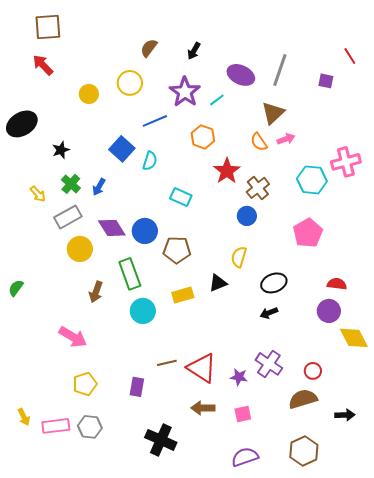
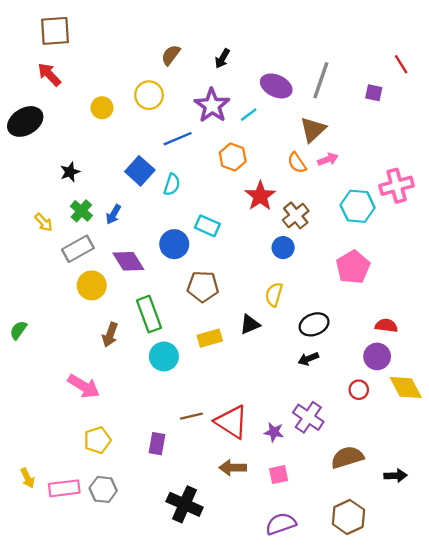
black ellipse: (22, 124) -> (25, 121), moved
blue circle: (145, 231) -> (174, 244), moved
red circle: (313, 371) -> (359, 390), moved

